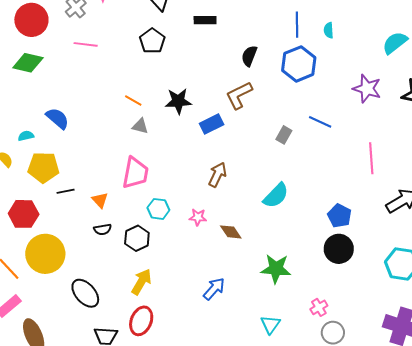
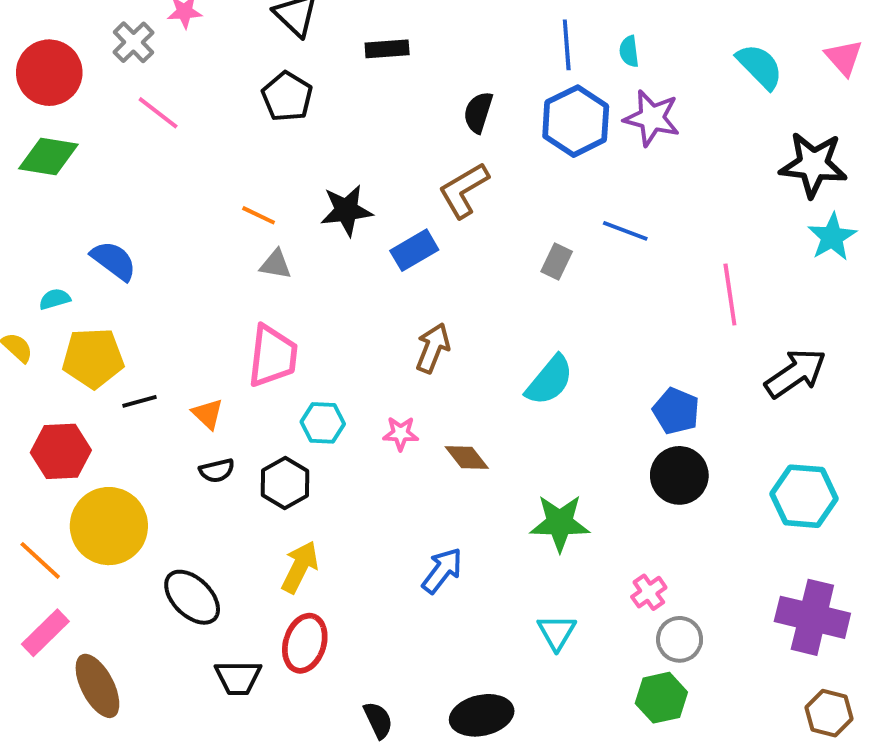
cyan semicircle: (395, 43) -> (760, 66), turned 88
pink line: (86, 44) -> (158, 113), turned 35
purple star: (367, 89) -> (652, 118), moved

